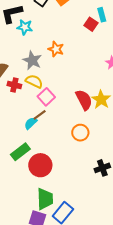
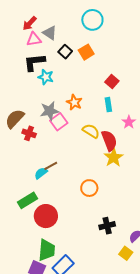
cyan rectangle: (102, 15) -> (108, 105), moved
gray star: (32, 60) -> (50, 111), turned 30
yellow semicircle: (34, 81) -> (91, 131), moved
pink square: (46, 97) -> (59, 122), moved
red semicircle: (84, 100) -> (109, 141), moved

